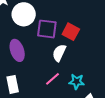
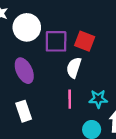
pink line: (53, 79) -> (70, 99), turned -42

